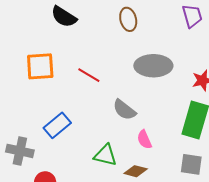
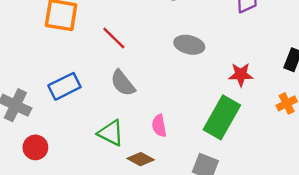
gray ellipse: (153, 66) -> (189, 45), size x0.7
gray semicircle: (124, 110) -> (123, 83), moved

